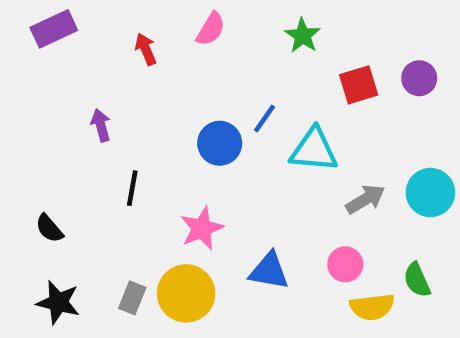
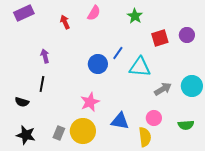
black line: (132, 188) -> (42, 84), moved
black semicircle: (49, 228) -> (22, 102), turned -32
green semicircle: (417, 280) -> (186, 125), turned -70
yellow semicircle: (372, 307) -> (145, 137), moved, turned -90

